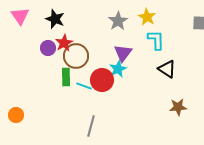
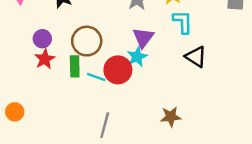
red star: (64, 43) -> (45, 59), moved
purple circle: (48, 48) -> (42, 39), moved
brown star: (178, 107) -> (171, 117), moved

